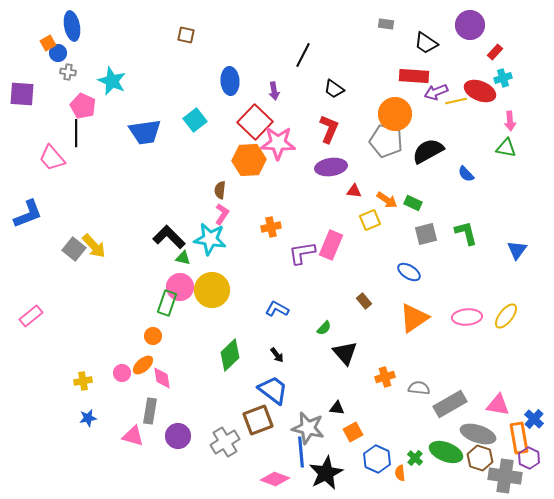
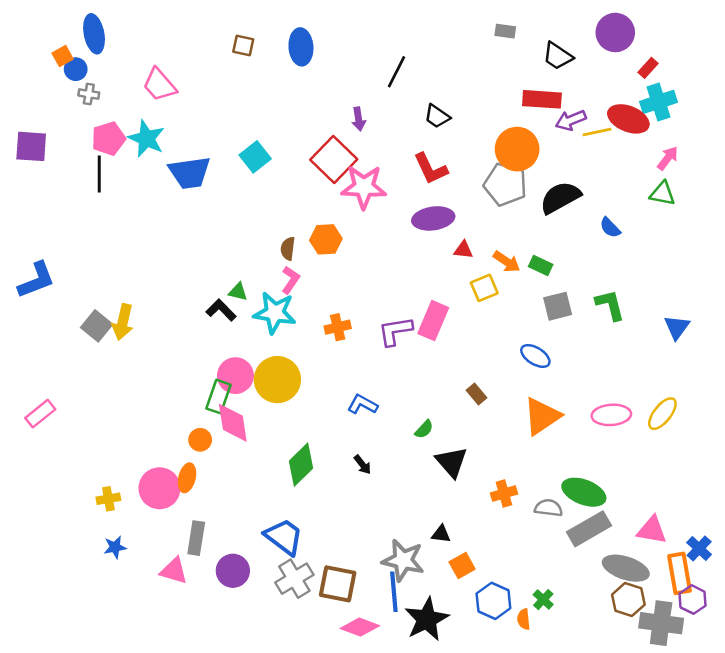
cyan cross: (503, 78) -> (658, 102), size x1.5
cyan star: (112, 81) -> (146, 139), moved
blue ellipse: (230, 81) -> (301, 47), moved
purple square: (22, 94) -> (31, 146), moved
pink pentagon: (83, 106) -> (108, 139), turned 30
pink arrow: (510, 121) -> (668, 158), turned -138
red L-shape: (329, 129) -> (431, 169), turned 132
pink trapezoid: (52, 158) -> (159, 85), moved
orange hexagon: (249, 160) -> (326, 239), moved, size x0.7
orange cross: (271, 227) -> (338, 327), moved
black L-shape: (169, 237) -> (221, 310), size x0.7
yellow arrow: (94, 246) -> (123, 322), turned 56
green triangle: (183, 258) -> (238, 292), moved
orange ellipse: (143, 365) -> (187, 478), turned -35
pink circle: (122, 373) -> (159, 488), size x1.8
pink diamond: (162, 378) -> (233, 423), moved, size x1.4
blue trapezoid: (273, 390) -> (284, 537), moved
brown square: (258, 420) -> (338, 584), moved, turned 32
green ellipse: (446, 452) -> (584, 492), moved

